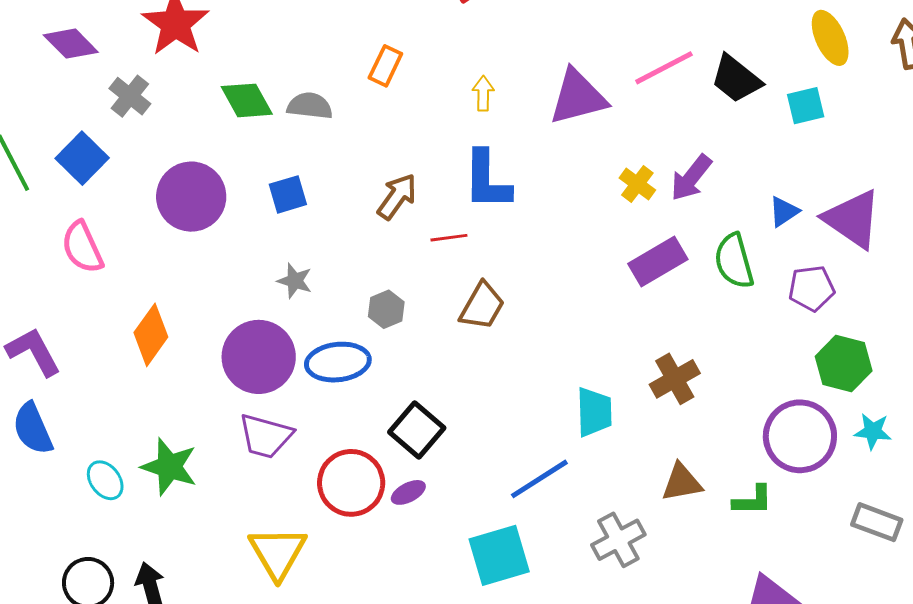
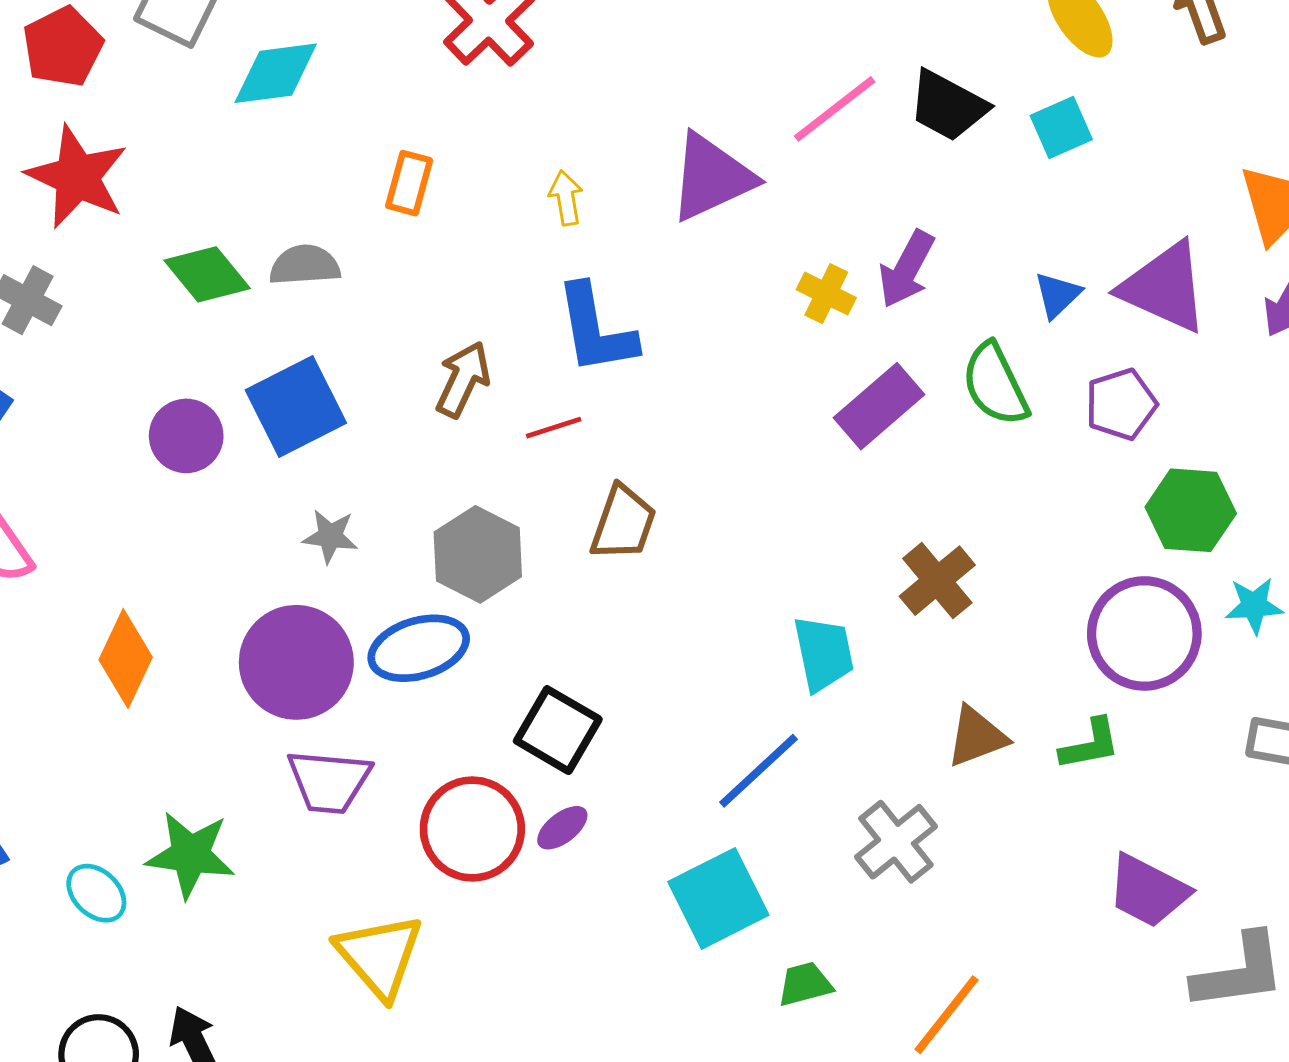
blue square: (288, 194) -> (296, 406), size x1.6
purple circle: (191, 197) -> (186, 436), moved, size x0.7
gray hexagon: (386, 309) -> (478, 554), size x1.6

